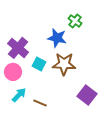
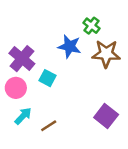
brown star: (64, 64) -> (106, 54), moved
brown line: (40, 103) -> (49, 126), turned -56

